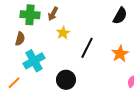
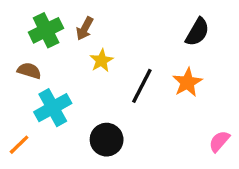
green cross: (30, 15) -> (46, 30), turned -30
brown semicircle: (20, 39) -> (29, 71), turned -88
orange star: (120, 54) -> (187, 82), moved

